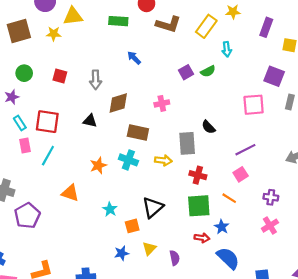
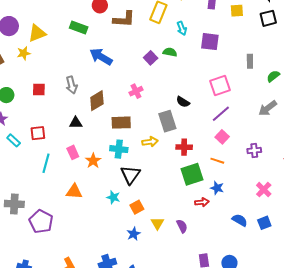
green rectangle: (118, 21) -> (79, 27), turned 30
blue arrow: (134, 58) -> (101, 57), size x1.6
green semicircle: (208, 71) -> (170, 52), turned -128
purple square: (274, 76) -> (210, 42), moved
pink square: (254, 105) -> (220, 86), moved
red square: (47, 122) -> (38, 133), size x0.7
pink rectangle: (25, 145) -> (73, 152), moved
black triangle: (153, 207) -> (130, 175), moved
pink cross: (270, 226) -> (264, 190), moved
blue semicircle: (228, 258) -> (240, 220), moved, size x0.7

